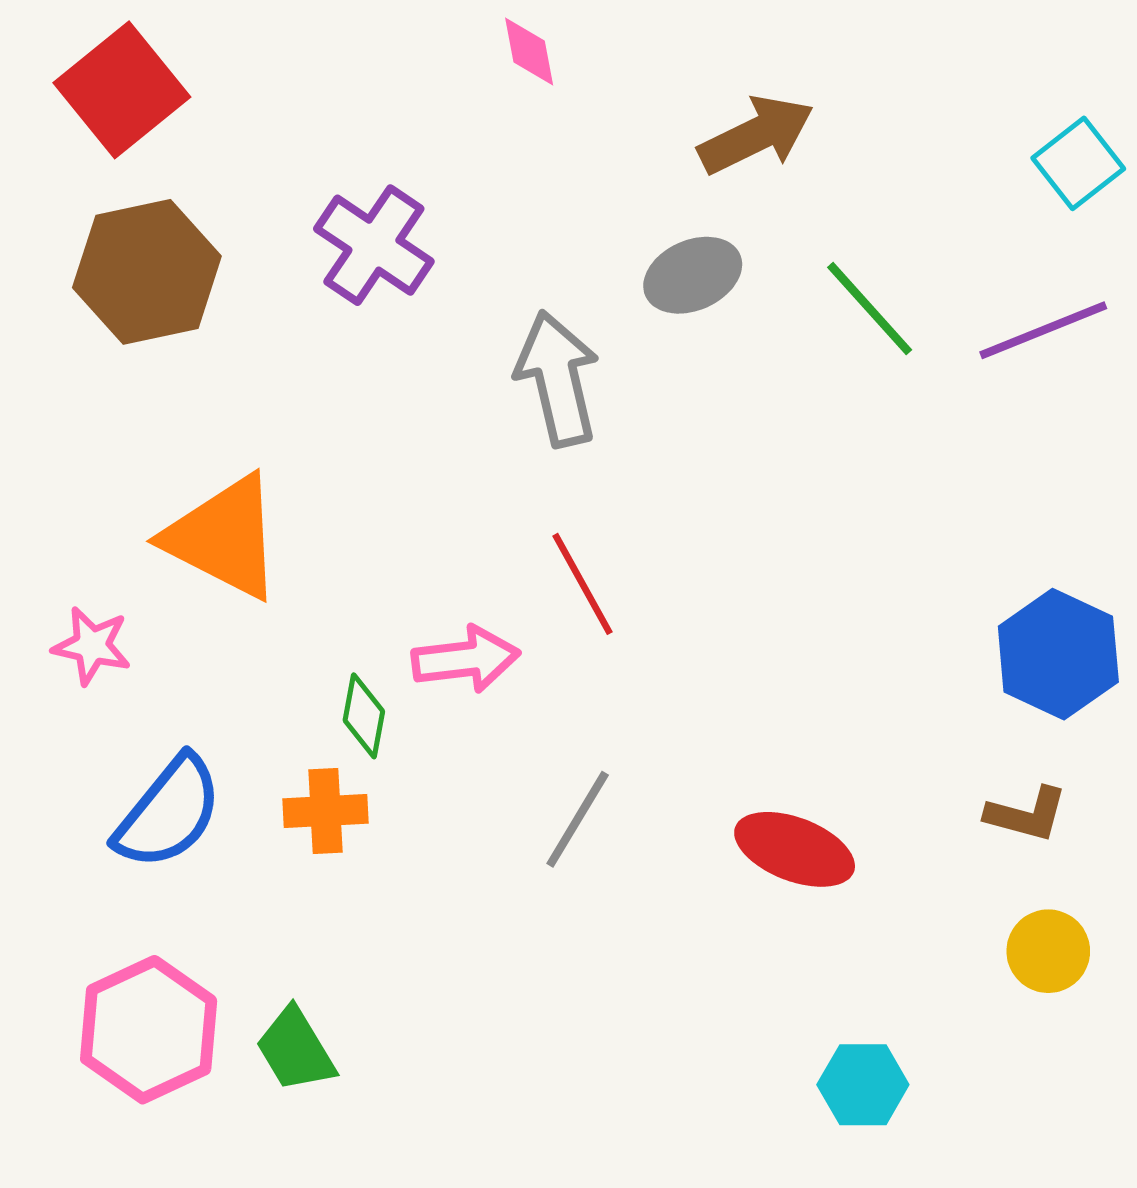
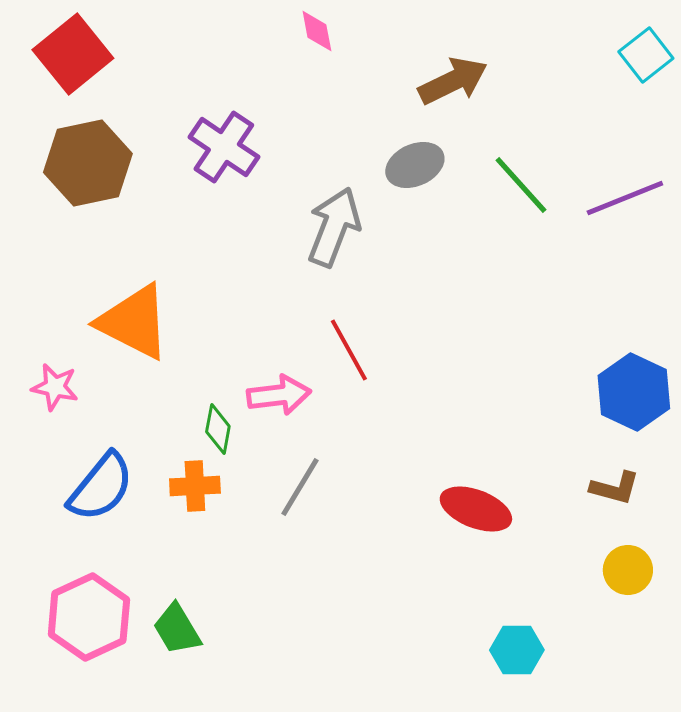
cyan square: (1078, 163) -> (646, 55), moved
gray arrow: (558, 379) -> (334, 227), turned 34
gray line: (578, 819) -> (300, 487), moved

